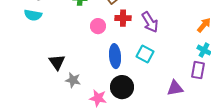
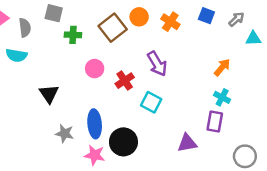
red cross: (123, 18) -> (125, 81), moved, turned -35
blue ellipse: (115, 56) -> (95, 124), moved
black triangle: (57, 62) -> (49, 94), moved

